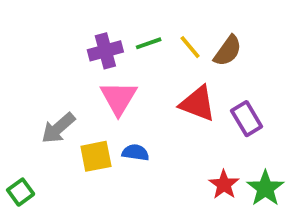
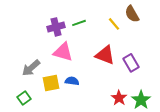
yellow line: (190, 47) -> (114, 24), moved
brown semicircle: (228, 51) -> (132, 14), moved, turned 114
pink triangle: (118, 98) -> (63, 52), turned -45
green square: (21, 192) -> (24, 98), moved

